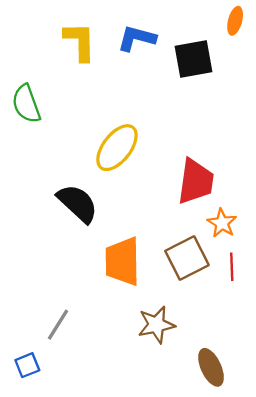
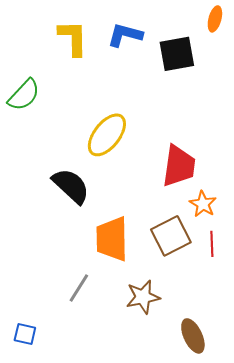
green semicircle: (26, 104) -> (24, 95), turned -117
gray line: (58, 325) -> (79, 288), moved
blue square: (27, 365) -> (25, 334), turned 35

